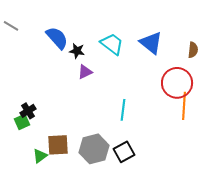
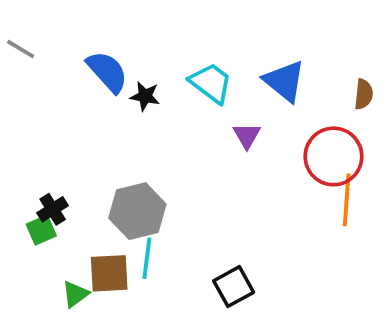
purple triangle: (85, 72) -> (247, 136), moved, turned -35
cyan line: (123, 110) -> (147, 258), moved
gray hexagon: (94, 149) -> (137, 211), moved

